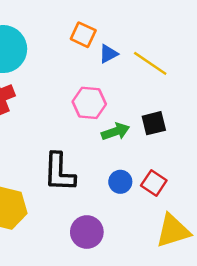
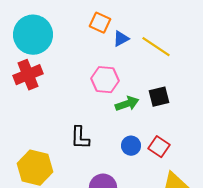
black L-shape: (59, 172) -> (80, 138), size x0.7

